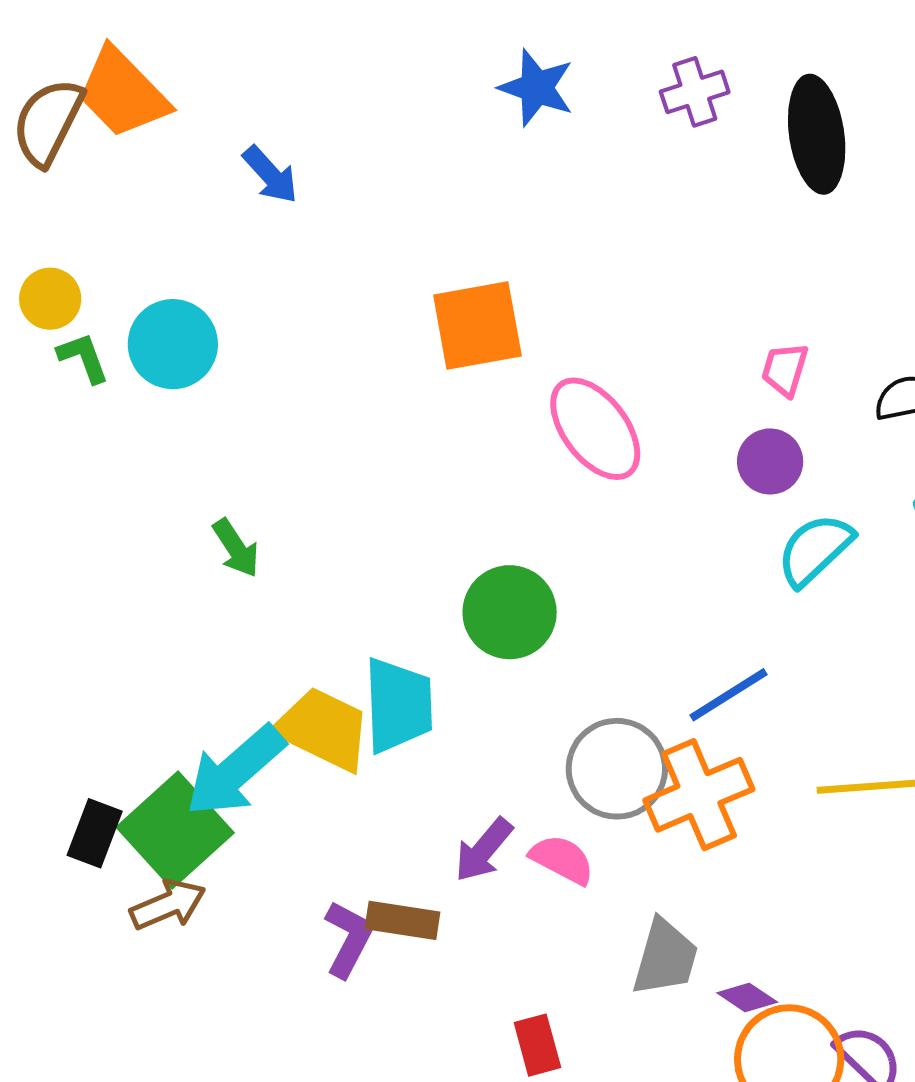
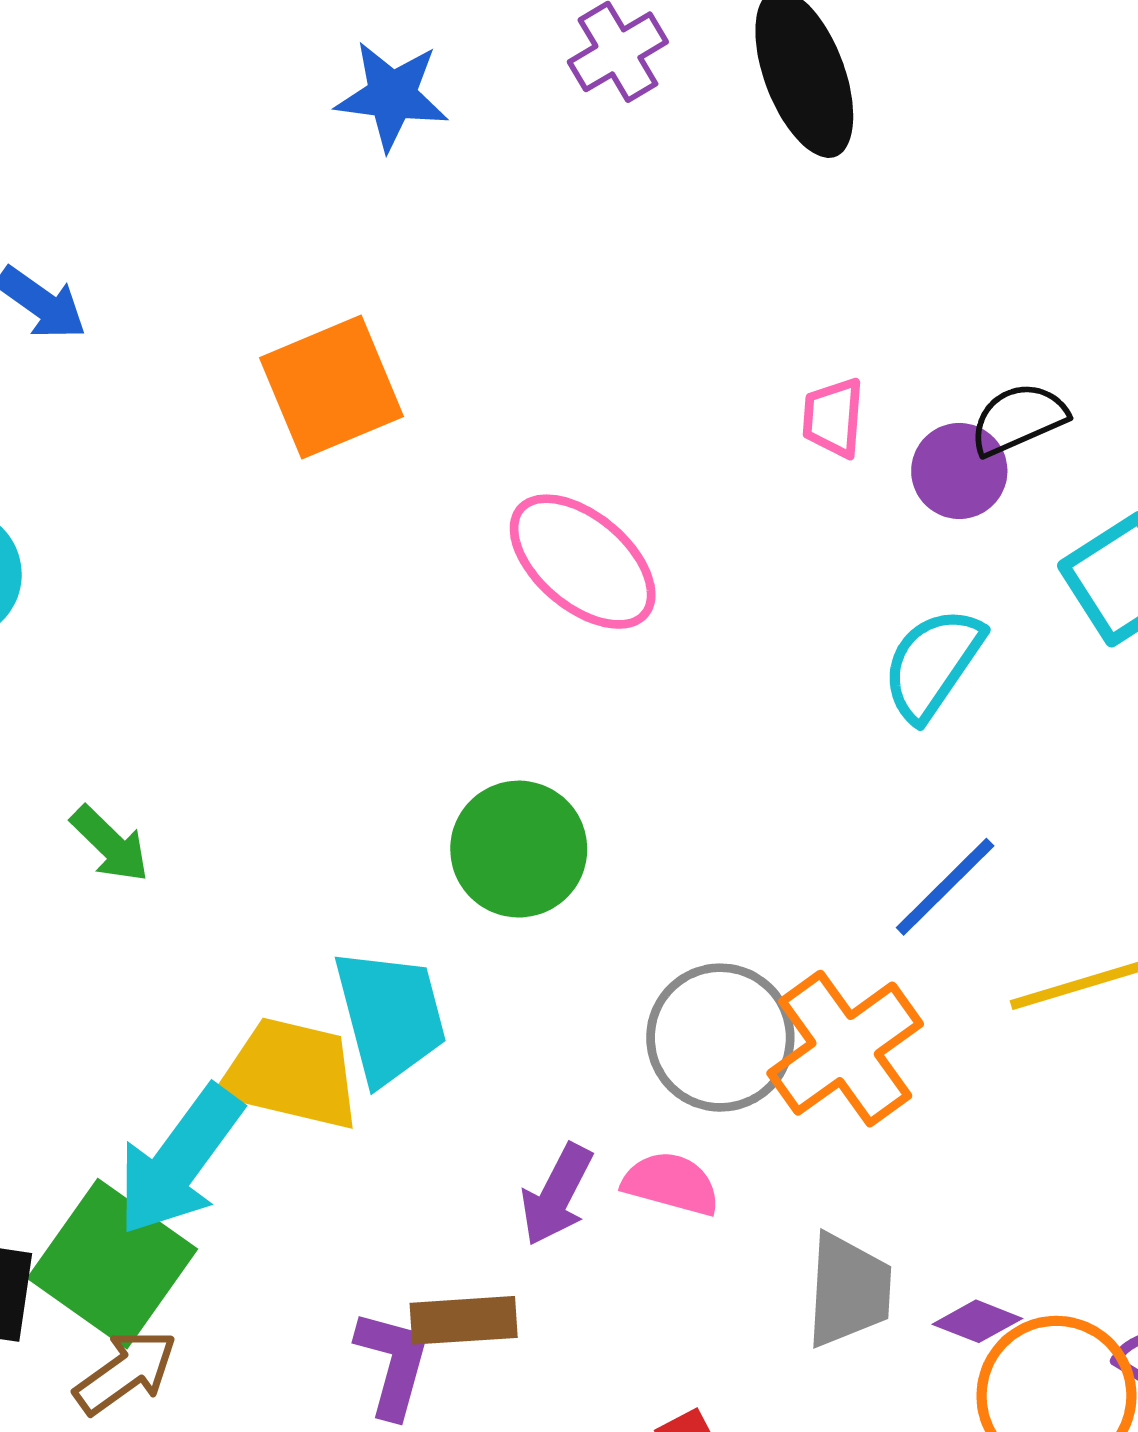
orange square: (477, 326) -> (332, 387), moved
purple circle: (770, 461) -> (959, 471), moved
blue line: (728, 695) -> (945, 887), moved

